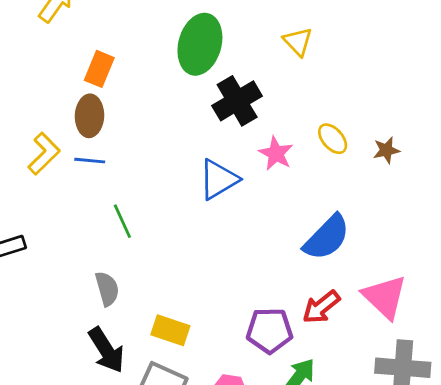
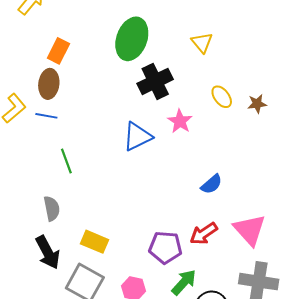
yellow ellipse: (333, 139) -> (222, 97), moved
brown star: (386, 150) -> (257, 104), moved
blue semicircle: (327, 238) -> (212, 184), size x0.6

